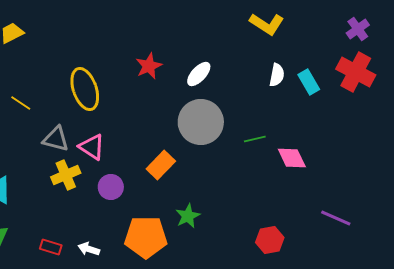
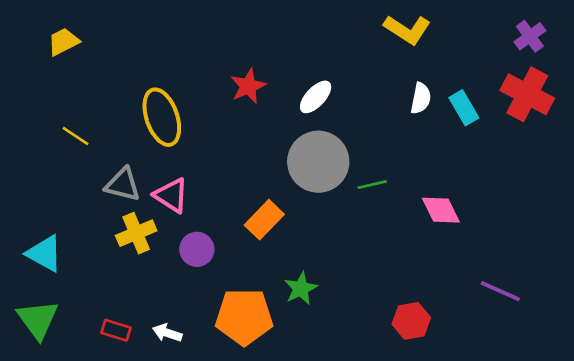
green line: (255, 139) -> (372, 185), moved

